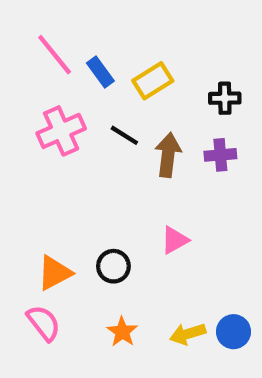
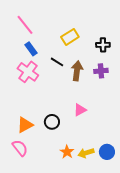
blue rectangle: (100, 72) -> (31, 49), moved
pink cross: (61, 131) -> (28, 72), moved, turned -30
orange star: (122, 332) -> (67, 152), moved

